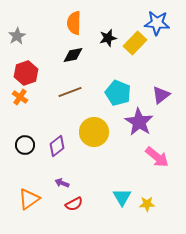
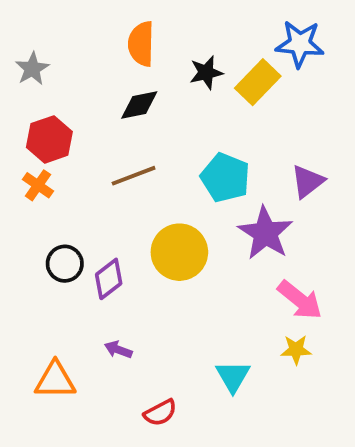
black circle: (25, 145) -> (65, 264), moved
orange triangle: (29, 199) -> (55, 380), turned 35
red semicircle: (74, 204) -> (160, 413), moved
yellow star: (147, 204) -> (296, 350), moved

